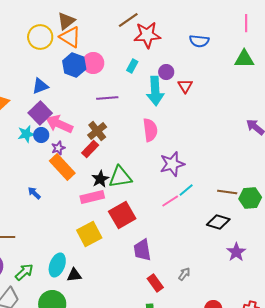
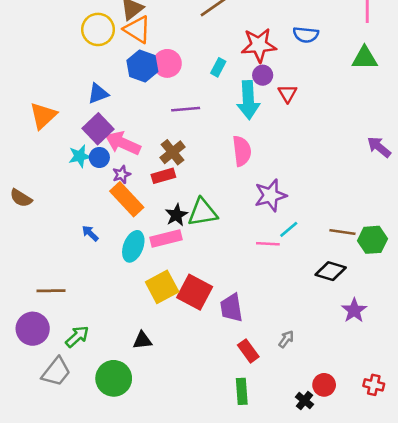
red star: (147, 35) -> (259, 45), moved
red rectangle: (90, 149) -> (163, 176), turned 30
pink line: (170, 201) -> (268, 244), turned 36
red square: (122, 215) -> (195, 292), moved, turned -32
cyan ellipse: (57, 265) -> (133, 246), moved

